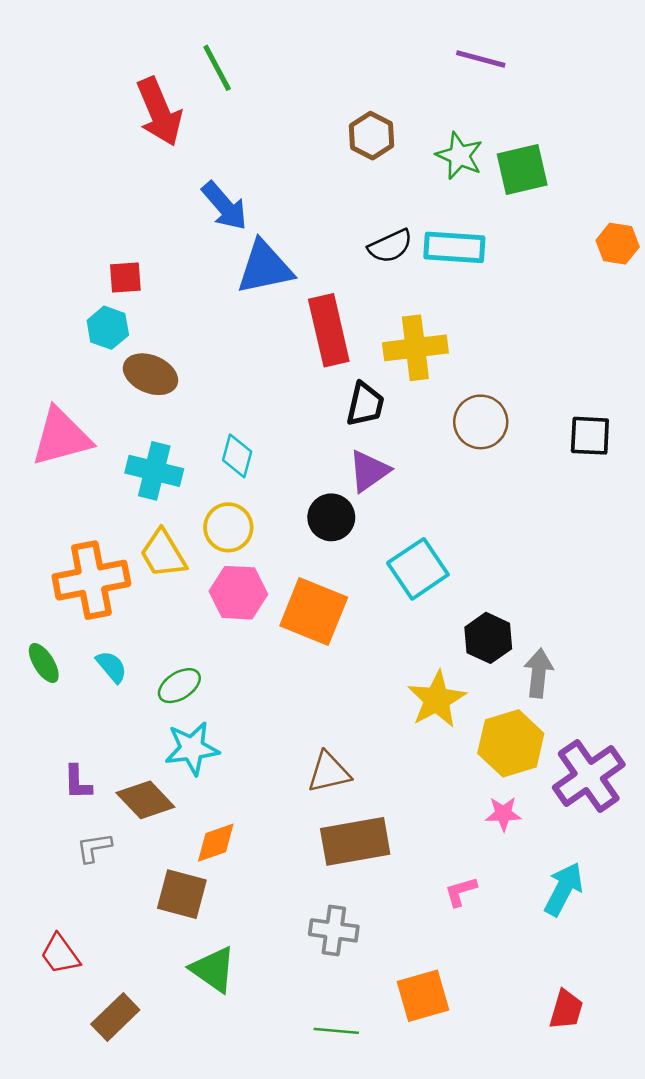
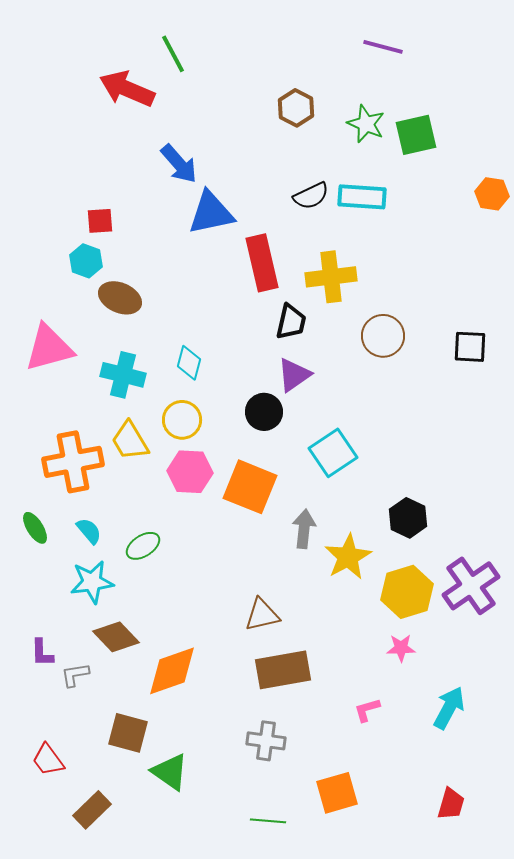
red arrow: (159, 112) -> (127, 89), turned 136
black hexagon: (488, 638) -> (408, 518), moved
gray arrow: (538, 673) -> (304, 529), moved
cyan star: (192, 748) -> (92, 582), moved
purple cross: (589, 776) -> (471, 586), moved
purple L-shape: (78, 782) -> (42, 653), moved
orange diamond: (216, 843) -> (172, 671), size x1.5
brown square: (182, 894) -> (128, 733), moved

